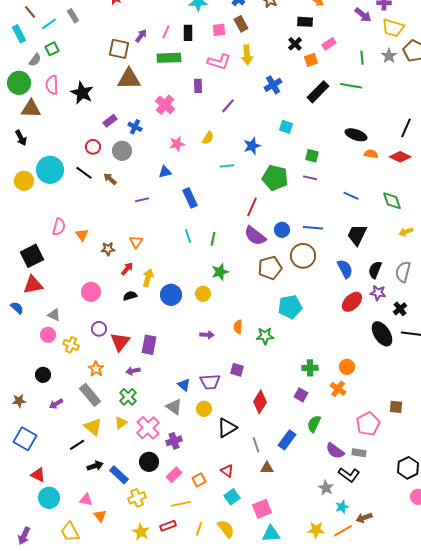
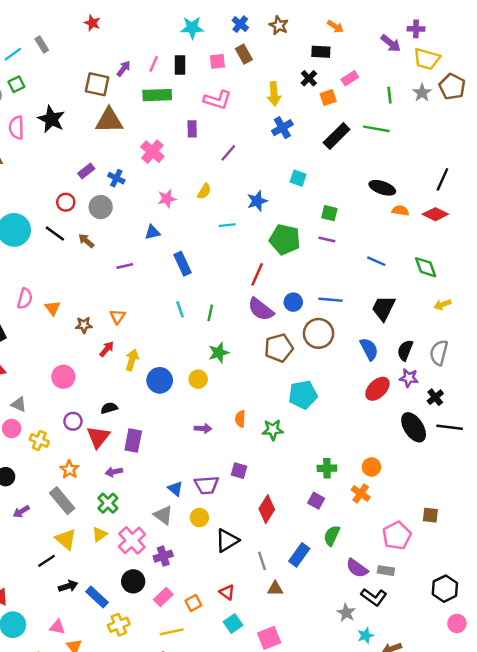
yellow arrow: (247, 55) -> (274, 94), moved
black star: (82, 93) -> (51, 119), moved
black semicircle: (130, 296) -> (109, 408), moved

